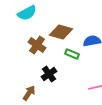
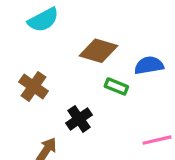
brown cross: (37, 45) -> (34, 86), moved

